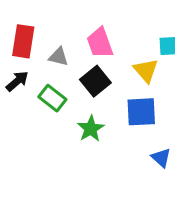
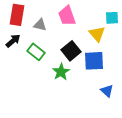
black square: (95, 81) -> (71, 51), moved

